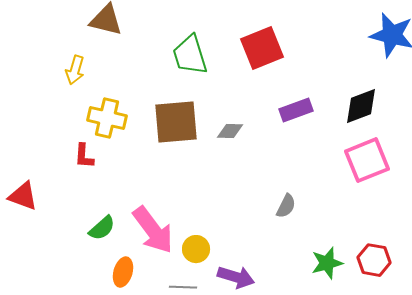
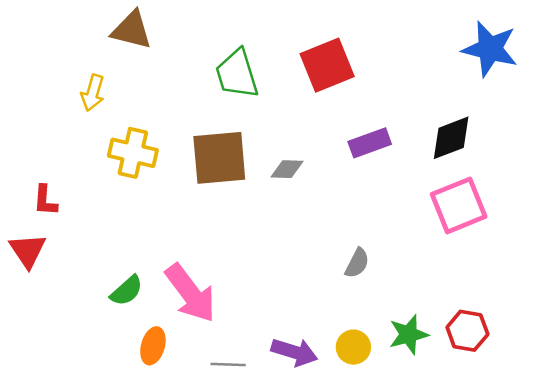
red L-shape: (84, 156) -> (45, 200), moved
red triangle: (23, 196) -> (28, 251), turned 36
yellow circle: (196, 249) -> (353, 347), moved

